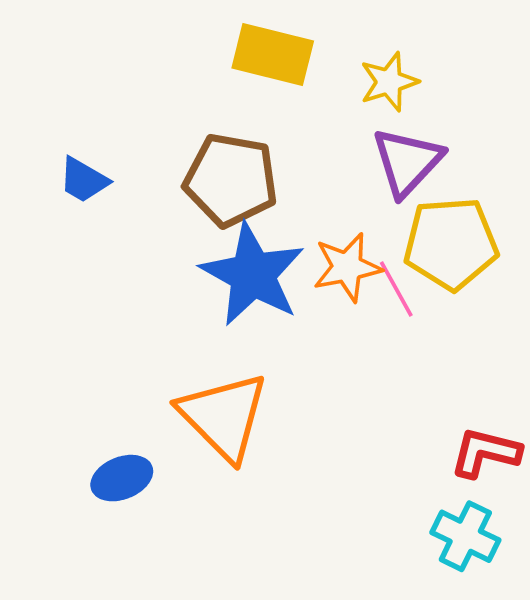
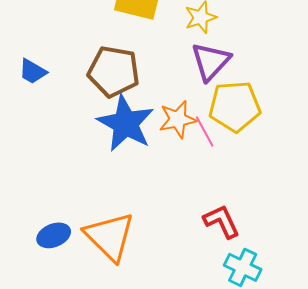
orange triangle: (224, 416) -> (110, 236), moved
red L-shape: (485, 453) -> (222, 221), moved, turned 51

